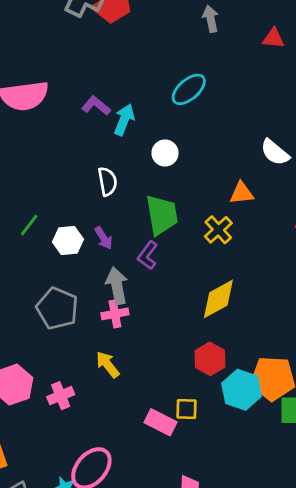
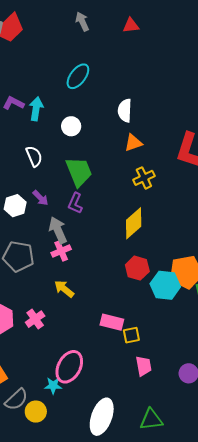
white semicircle: (275, 152) -> (125, 111), moved, turned 65
yellow cross: (218, 230) -> (144, 178), moved, turned 30
yellow square: (186, 409) -> (131, 335), moved

